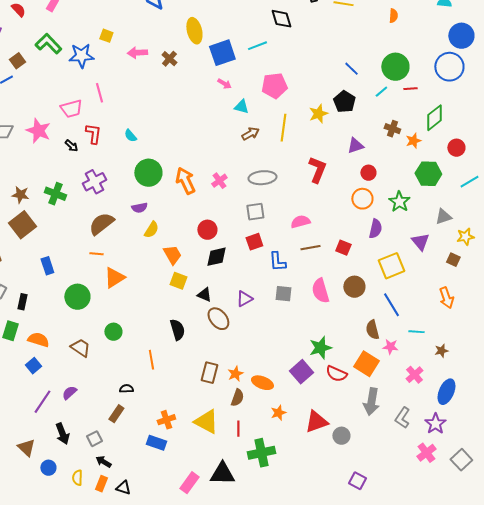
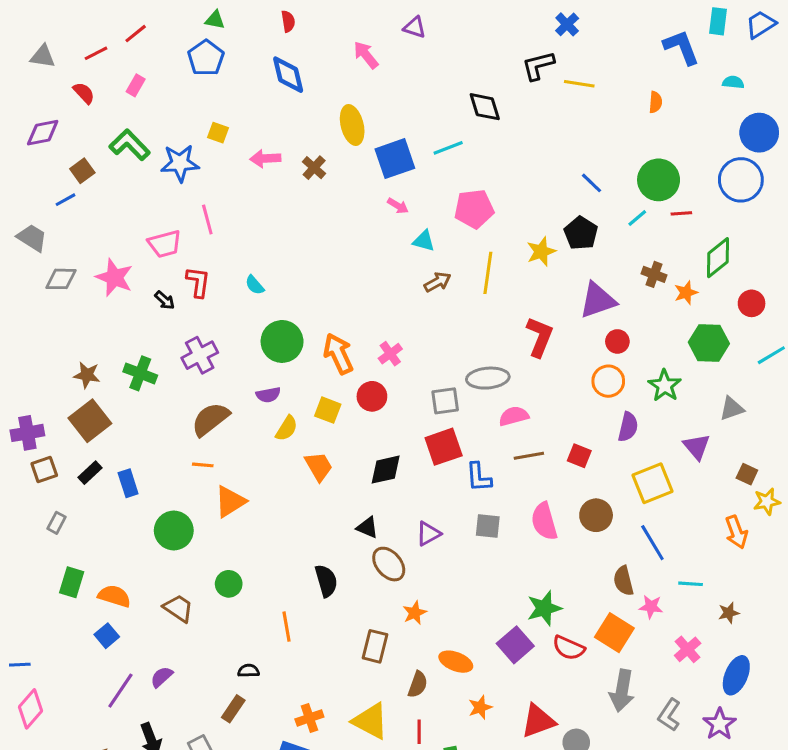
purple triangle: (355, 146) -> (598, 300), size x1.5
gray ellipse: (262, 178) -> (488, 378), moved
red circle: (207, 230) -> (372, 396), moved
yellow star: (465, 237) -> (767, 502), moved
red square: (254, 242) -> (444, 447), size x1.4
yellow square: (178, 281) -> (328, 410), moved
black rectangle: (22, 302) -> (90, 473), moved, turned 35
orange star: (235, 374) -> (415, 613), moved

